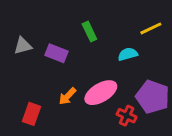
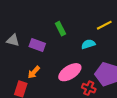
gray triangle: (23, 46) -> (13, 40), turned 32
orange arrow: (67, 96) -> (34, 72), moved

